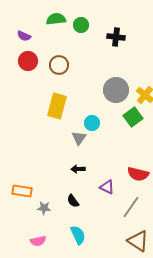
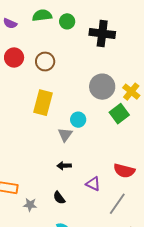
purple semicircle: (24, 36) -> (10, 23), moved
black cross: (116, 37) -> (102, 33), size x1.4

